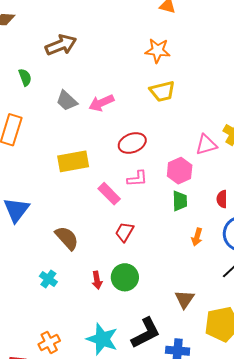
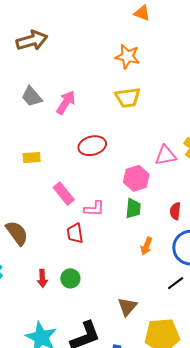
pink arrow: (101, 103) -> (66, 102), turned 140
yellow rectangle: (73, 161) -> (32, 158), size x0.6
pink L-shape: (137, 179) -> (94, 209), moved
red trapezoid: (125, 232) -> (75, 233), turned -45
green circle: (125, 277) -> (70, 278), size x0.7

